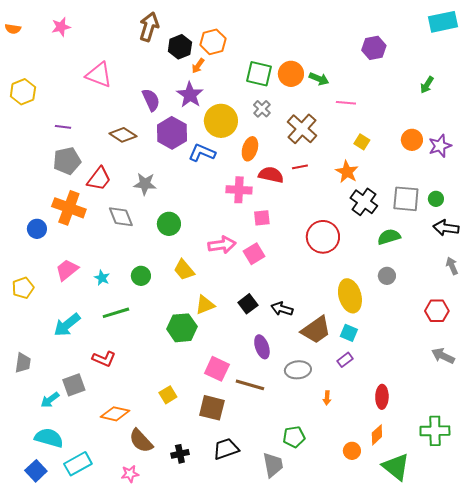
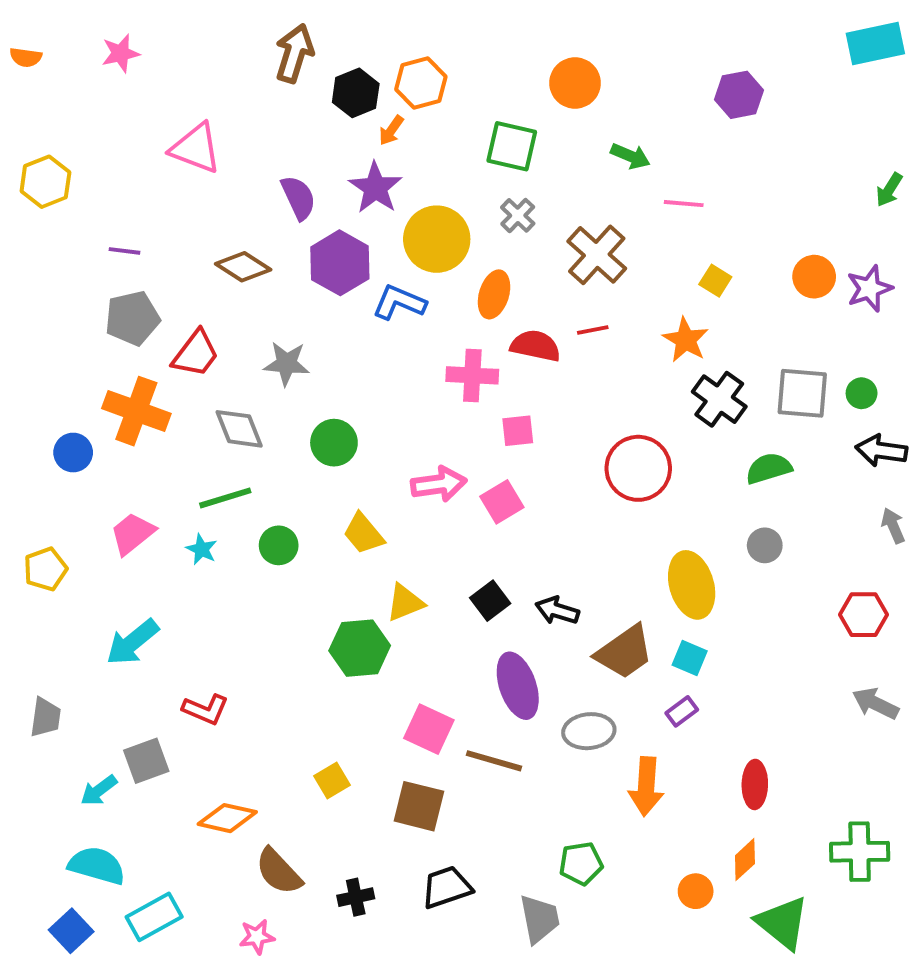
orange circle: (291, 74) -> (575, 83), moved
green arrow: (427, 85) -> (889, 190), moved
green line: (116, 313) -> (225, 498), moved
purple ellipse: (262, 347) -> (518, 686), size x1.4
orange arrow: (327, 398) -> (646, 786), size x2.0

